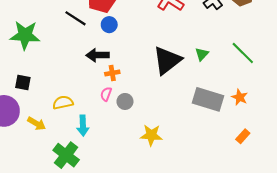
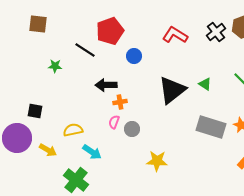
blue circle: (109, 25) -> (134, 56), moved
green star: (25, 35) -> (55, 66), moved, size x0.5
green triangle: (202, 54) -> (205, 84), turned -40
cyan arrow: (83, 126) -> (92, 152), turned -54

